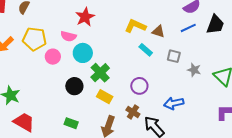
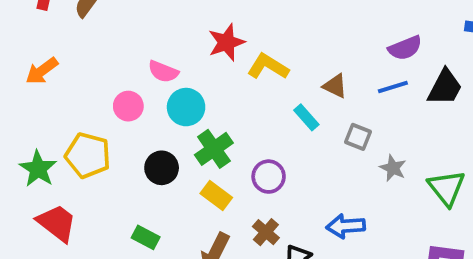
red star: (85, 17) -> (226, 42), moved
yellow L-shape: (135, 26) -> (268, 67), moved
yellow pentagon: (34, 39) -> (88, 155), moved
purple circle: (139, 86) -> (269, 177), moved

